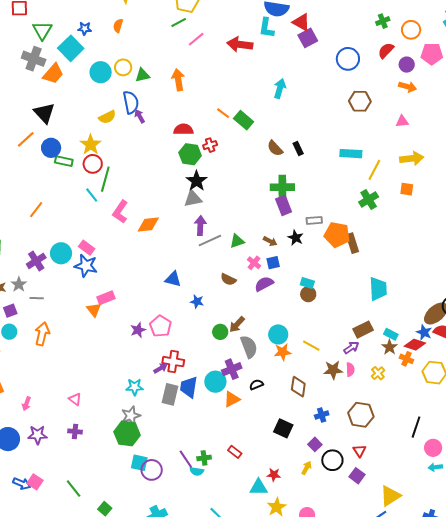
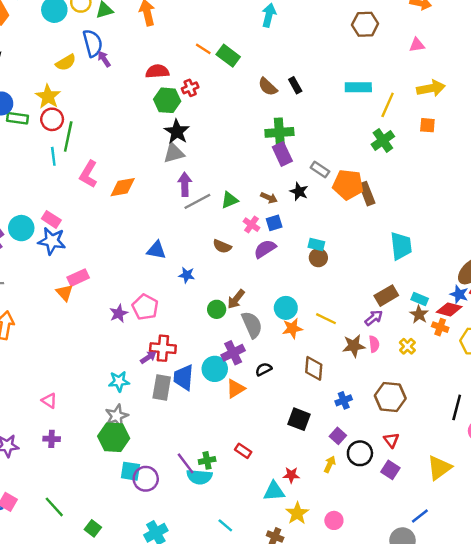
cyan line: (92, 195) -> (53, 156), turned 35
gray rectangle: (314, 220) -> (320, 169), turned 42
cyan semicircle: (197, 471) -> (199, 477), size x1.5
yellow triangle: (390, 496) -> (439, 468), moved

